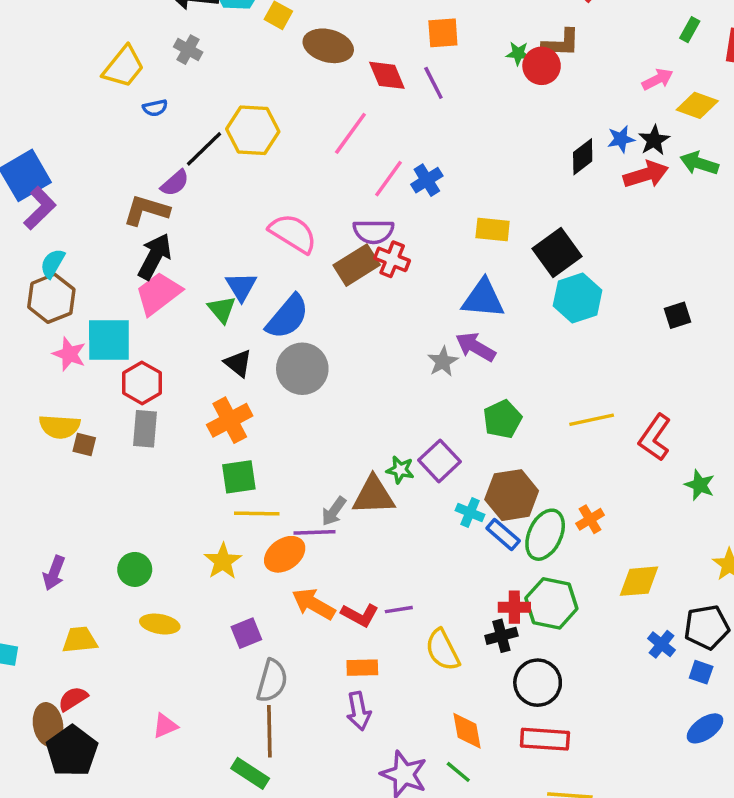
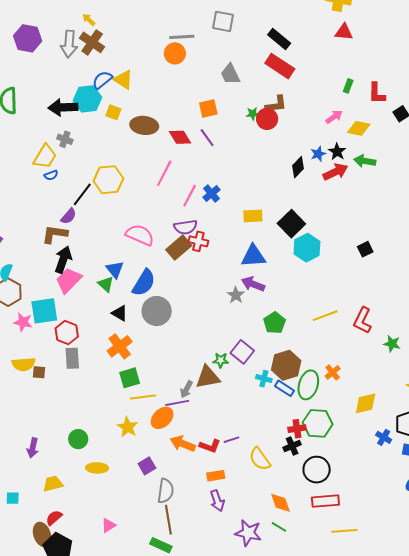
yellow trapezoid: (124, 67) -> (45, 157), moved

